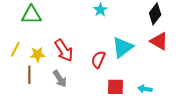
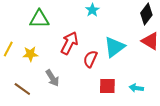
green triangle: (31, 15) -> (39, 19), moved
red arrow: (64, 50) -> (69, 43), moved, turned -120
brown line: (29, 75) -> (22, 89), moved, turned -54

